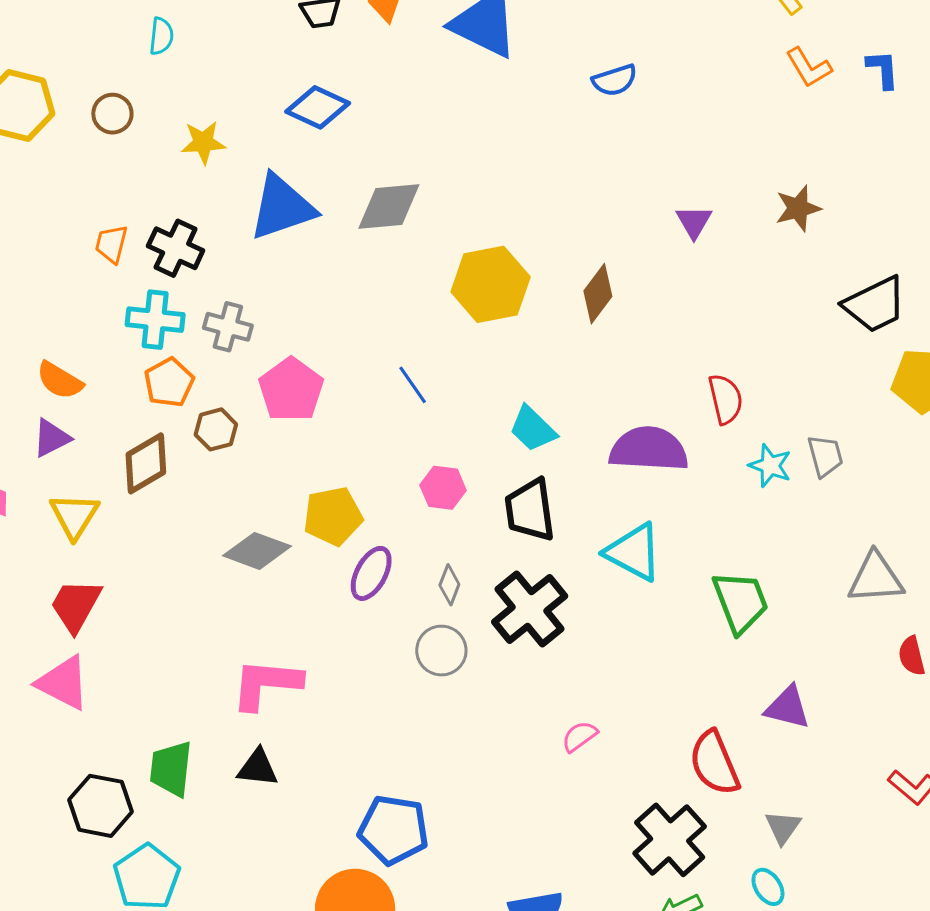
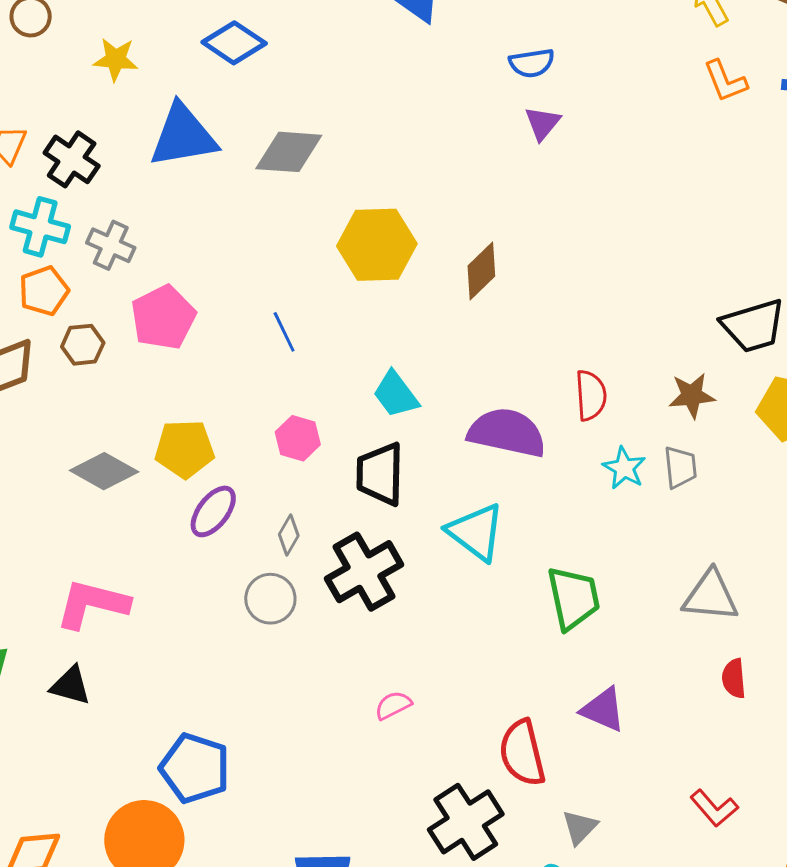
brown star: (798, 208) -> (692, 395), moved
purple triangle: (694, 222) -> (542, 123), moved

